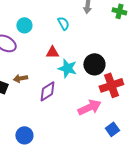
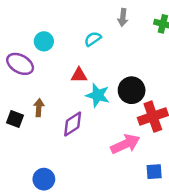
cyan semicircle: (63, 23) -> (93, 39), turned -96
brown arrow: (20, 78) -> (39, 108), turned 104
blue square: (112, 129) -> (154, 172), turned 32

